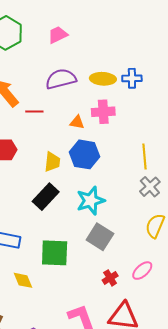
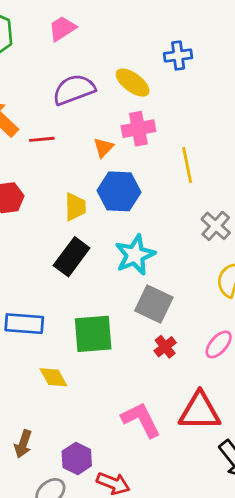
blue cross: (132, 78) -> (178, 56), moved
yellow ellipse: (103, 79) -> (133, 83), turned 40
orange triangle: (77, 122) -> (103, 148), turned -49
yellow line: (144, 157) -> (187, 165), moved
red cross: (110, 278) -> (165, 347), moved

